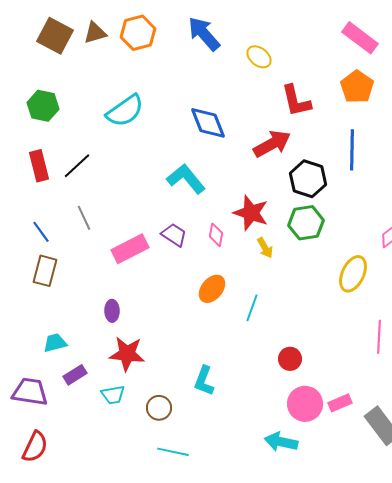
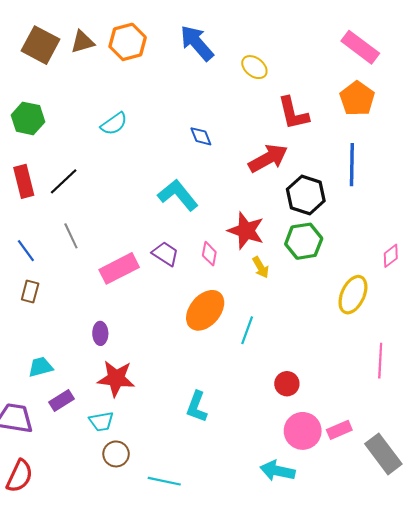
cyan semicircle: (125, 111) -> (114, 124), size x0.7
blue diamond: (208, 123) -> (201, 136), size x0.6
brown rectangle: (45, 271) -> (30, 291), size x0.7
orange ellipse: (212, 289) -> (205, 310), size x1.4
brown circle: (159, 408) -> (116, 454), moved

